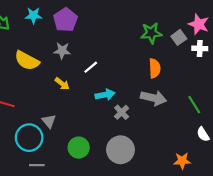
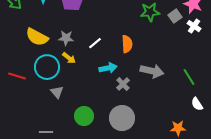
white cross: (200, 48) -> (194, 26), turned 32
gray star: (62, 51) -> (66, 38), moved
orange semicircle: (155, 68) -> (127, 44), moved
cyan circle: (29, 138) -> (47, 67), moved

